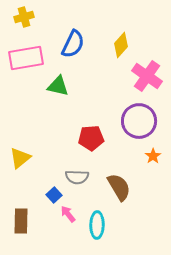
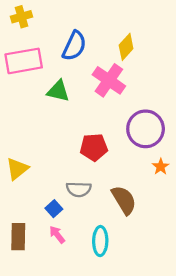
pink cross: (147, 76) -> (109, 80), moved
pink arrow: (68, 214) -> (57, 235), moved

